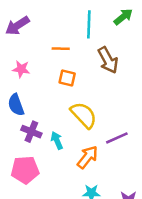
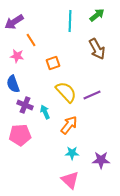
orange line: (61, 49) -> (31, 40), moved, turned 56
brown arrow: (108, 60) -> (97, 49), moved
orange square: (67, 78) -> (53, 63), turned -32
purple line: (117, 138) -> (92, 95), moved

